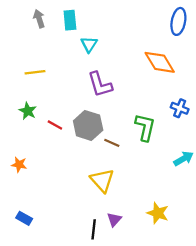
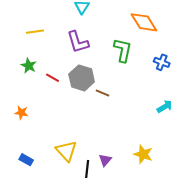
purple L-shape: (100, 84) -> (78, 42), moved
green L-shape: (145, 127) -> (123, 50), moved
yellow triangle: (102, 180) -> (66, 151), moved

